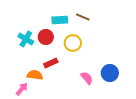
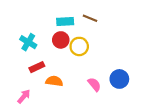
red circle: (46, 37) -> (61, 40), moved
red rectangle: (51, 63) -> (37, 67), moved
orange semicircle: (35, 75) -> (54, 81), moved

